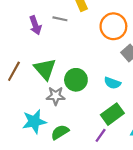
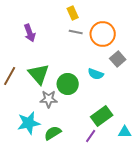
gray line: (60, 19) -> (76, 32), moved
cyan semicircle: (112, 83) -> (96, 74), moved

